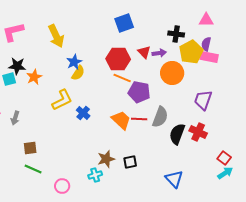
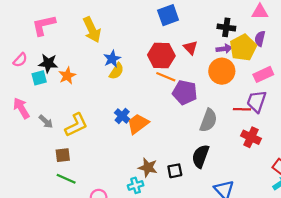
purple arrow: (159, 53) -> (224, 49), moved
pink rectangle: (209, 57) -> (263, 74), moved, turned -36
yellow L-shape: (62, 100) -> (76, 125), moved
gray arrow: (15, 118) -> (46, 122), turned -64
red line: (139, 119) -> (242, 109), moved
orange trapezoid: (121, 120) -> (138, 124), moved, turned -80
black semicircle: (177, 134) -> (201, 156), moved
brown star: (106, 159) -> (148, 167), turned 30

